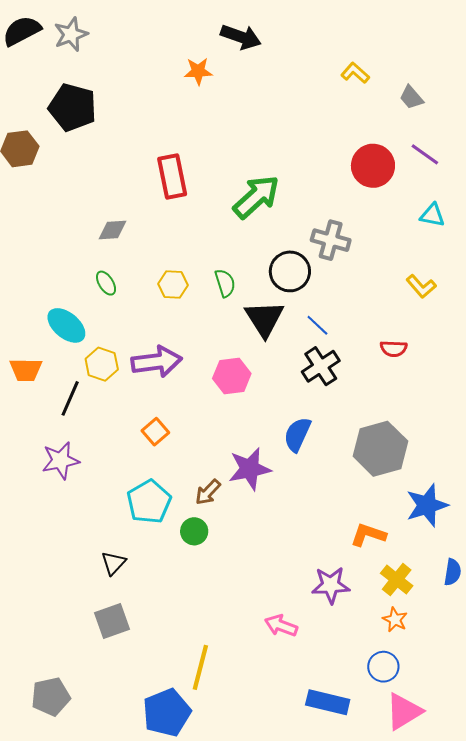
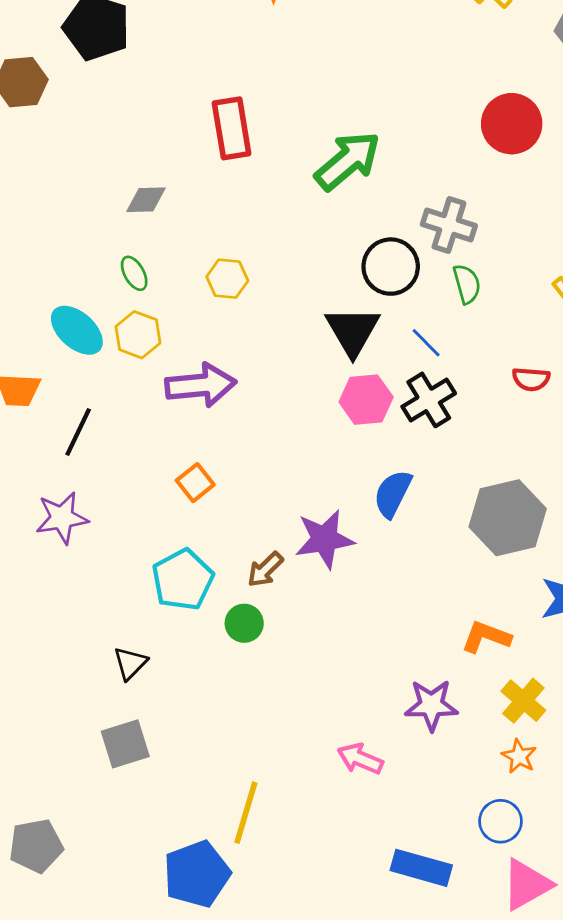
green semicircle: (225, 283) -> (467, 284), moved
yellow hexagon: (102, 364) -> (138, 335), moved
pink hexagon: (232, 376) -> (366, 400), moved

